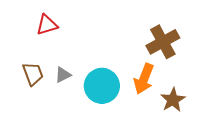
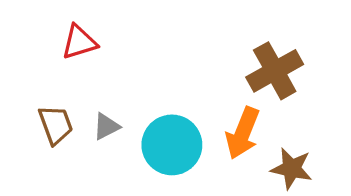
brown star: (173, 100) -> (292, 169), turned -30

